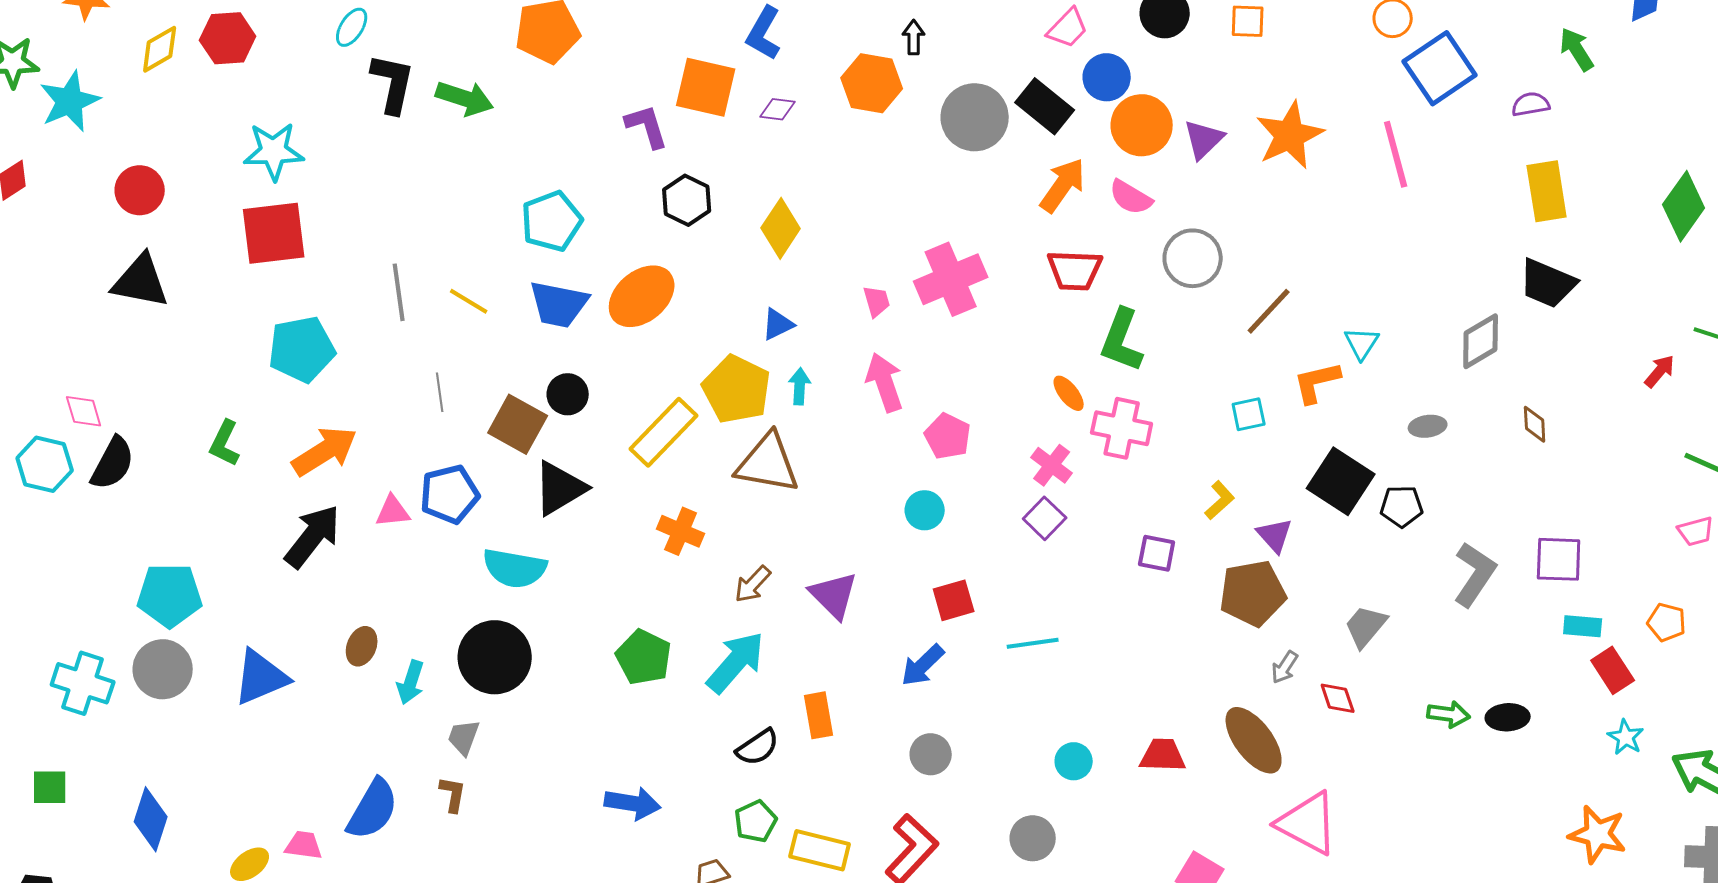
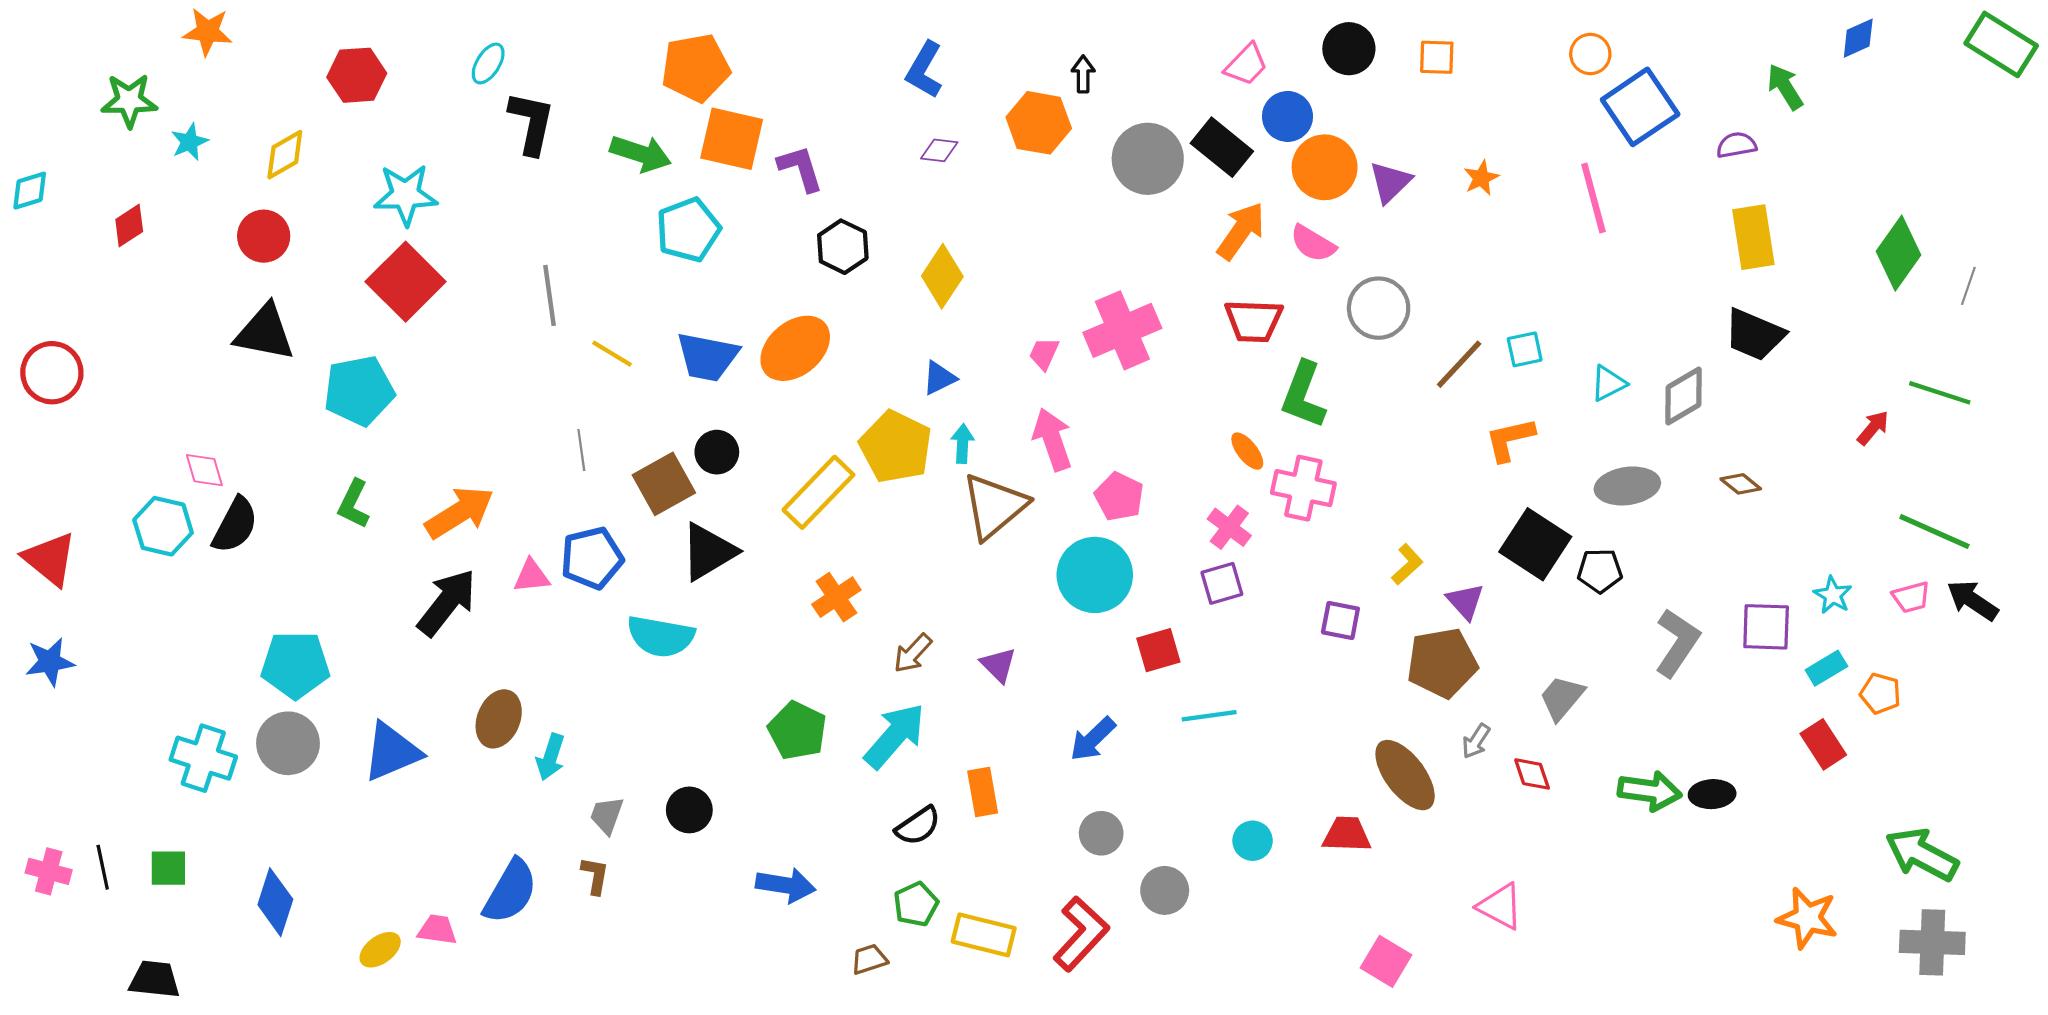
yellow diamond: (160, 49) -> (285, 155), moved
orange square: (706, 87) -> (732, 139), moved
green arrow: (465, 98) -> (641, 154), moved
cyan star: (70, 101) -> (190, 142), size x0.6
orange star: (1290, 135) -> (1481, 178), size x0.5
cyan pentagon: (552, 221) -> (688, 230), moved
red square: (274, 233) -> (406, 282), turned -38
gray line: (399, 292) -> (550, 295), moved
pink trapezoid: (877, 301) -> (1044, 354), turned -140
cyan triangle: (1362, 343) -> (1608, 383), moved, turned 30
cyan pentagon: (302, 349) -> (359, 391), moved
cyan square: (1249, 414) -> (1525, 349), moved
brown square: (518, 424) -> (664, 484), turned 32
brown diamond: (1535, 424) -> (1741, 484), turned -48
gray ellipse: (1428, 426) -> (1627, 486), size x1.6
brown triangle: (768, 463) -> (994, 506), moved, turned -50
cyan circle: (925, 510) -> (1095, 575), size x1.8
purple square: (1045, 518) -> (1222, 583), turned 30
orange cross: (681, 531) -> (836, 597), turned 33
purple triangle: (834, 595) -> (998, 665), size x0.7
red square: (954, 600) -> (1158, 650), moved
cyan rectangle: (1583, 626) -> (1826, 668), moved, turned -36
brown ellipse: (362, 646) -> (499, 719), size x1.4
black circle: (495, 657) -> (689, 810), moved, size x0.6
green arrow: (1449, 714) -> (1650, 791), size x1.4
cyan star: (1626, 737) -> (1833, 595), moved
brown ellipse: (1254, 740) -> (1405, 775), moved
pink triangle: (1308, 823) -> (1500, 906), size x0.7
gray circle: (1033, 838) -> (1165, 890), moved

